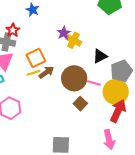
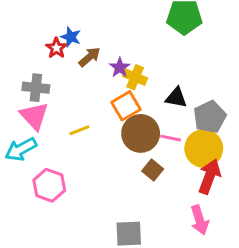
red star: (13, 30) -> (56, 48), moved
black triangle: (100, 56) -> (176, 98), turned 42
orange square: (36, 58) -> (126, 106), moved
brown arrow: (46, 72) -> (89, 57), moved

